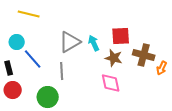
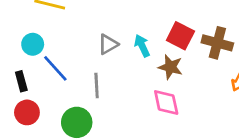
red square: (121, 36) -> (180, 36), turned 30
gray triangle: (70, 42) -> (108, 44), size x0.7
brown cross: (144, 55) -> (217, 43), moved

